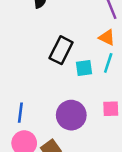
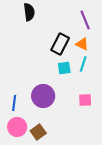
black rectangle: (61, 50) -> (60, 44), moved
purple circle: (71, 115) -> (43, 96), moved

